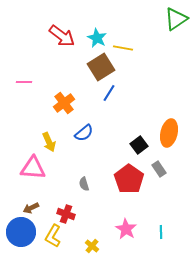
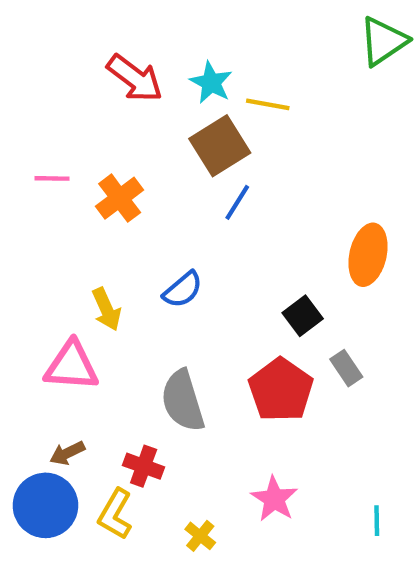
orange cross: (64, 103) -> (120, 198), moved
orange ellipse: (169, 133) -> (368, 255), moved
gray semicircle: (84, 184) -> (183, 401), size x2.0
cyan line: (161, 232) -> (377, 521), moved

